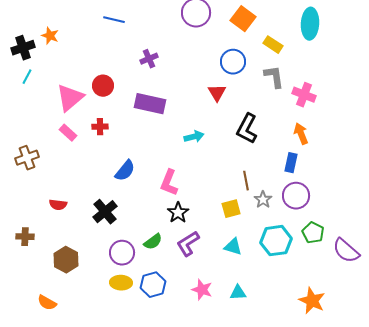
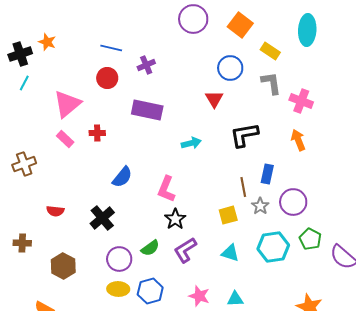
blue line: (114, 20) -> (111, 48), moved
red circle: (103, 86) -> (107, 78), moved
black L-shape: (247, 129) -> (244, 135), turned 52
blue rectangle: (291, 163) -> (267, 174), moved

